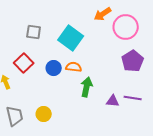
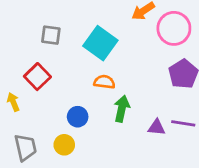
blue circle: (54, 68) -> (78, 117), moved

